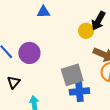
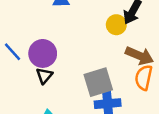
black triangle: (14, 82) -> (44, 76), moved

